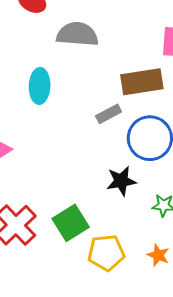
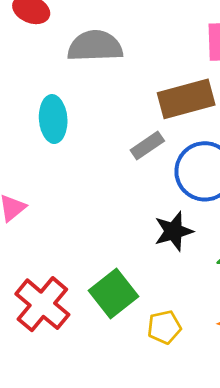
yellow pentagon: (106, 253) -> (164, 327), size x0.7

